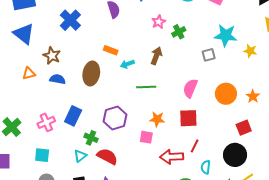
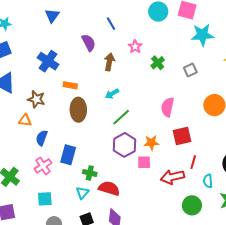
green cross: (179, 32) -> (158, 63), moved
cyan star: (226, 35) -> (202, 35), moved
orange rectangle: (111, 50) -> (70, 85), moved
brown arrow: (156, 56) -> (109, 62), moved
orange triangle: (29, 73) -> (25, 120), moved, turned 32
blue semicircle: (58, 79) -> (42, 138), moved, turned -70
green line: (146, 87) -> (121, 117), moved, turned -30
pink semicircle: (190, 88) -> (167, 107), moved
purple hexagon: (115, 118) -> (124, 145), moved

